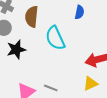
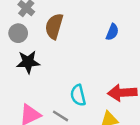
cyan semicircle: (55, 38) -> (78, 95), moved, size x0.7

